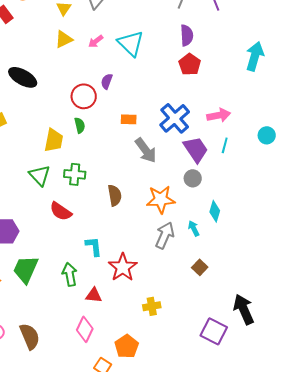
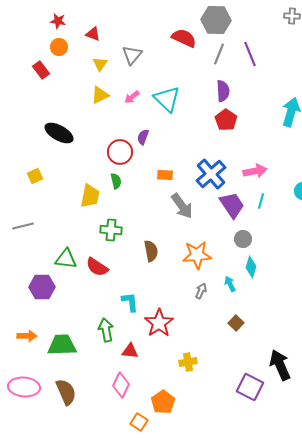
green triangle: (40, 175) -> (66, 259), moved, turned -40
gray circle: (193, 178) -> (243, 239), moved
gray arrow: (165, 235) -> (201, 291), size x0.6
green trapezoid: (26, 269) -> (62, 345), moved, turned 64

